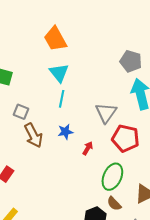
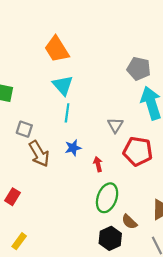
gray triangle: (106, 113) -> (115, 125), size x0.7
red arrow: (88, 148) -> (98, 164), turned -40
green ellipse: (112, 177) -> (107, 198), moved

